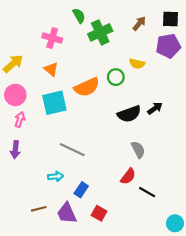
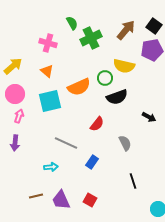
black square: (171, 19) -> (154, 26), turned 35
brown arrow: (139, 23) -> (126, 30), size x1.5
yellow semicircle: (137, 64) -> (124, 66), size x1.5
black arrow: (155, 108) -> (149, 117), moved, turned 64
black semicircle: (129, 114) -> (117, 97), moved
red semicircle: (128, 176) -> (97, 124), moved
blue rectangle: (81, 190) -> (92, 162), moved
black line: (147, 192) -> (133, 181), turned 42

